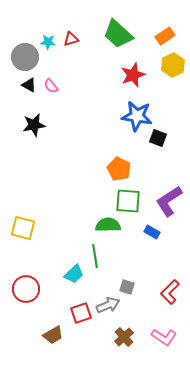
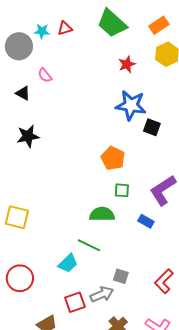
red star: (133, 75) -> (127, 64), size x0.7
black triangle: (29, 85) -> (23, 93), moved
black star: (34, 125) -> (28, 136), moved
green square: (128, 201) -> (122, 190), size x0.6
green line: (95, 256) -> (89, 245), turned -55

